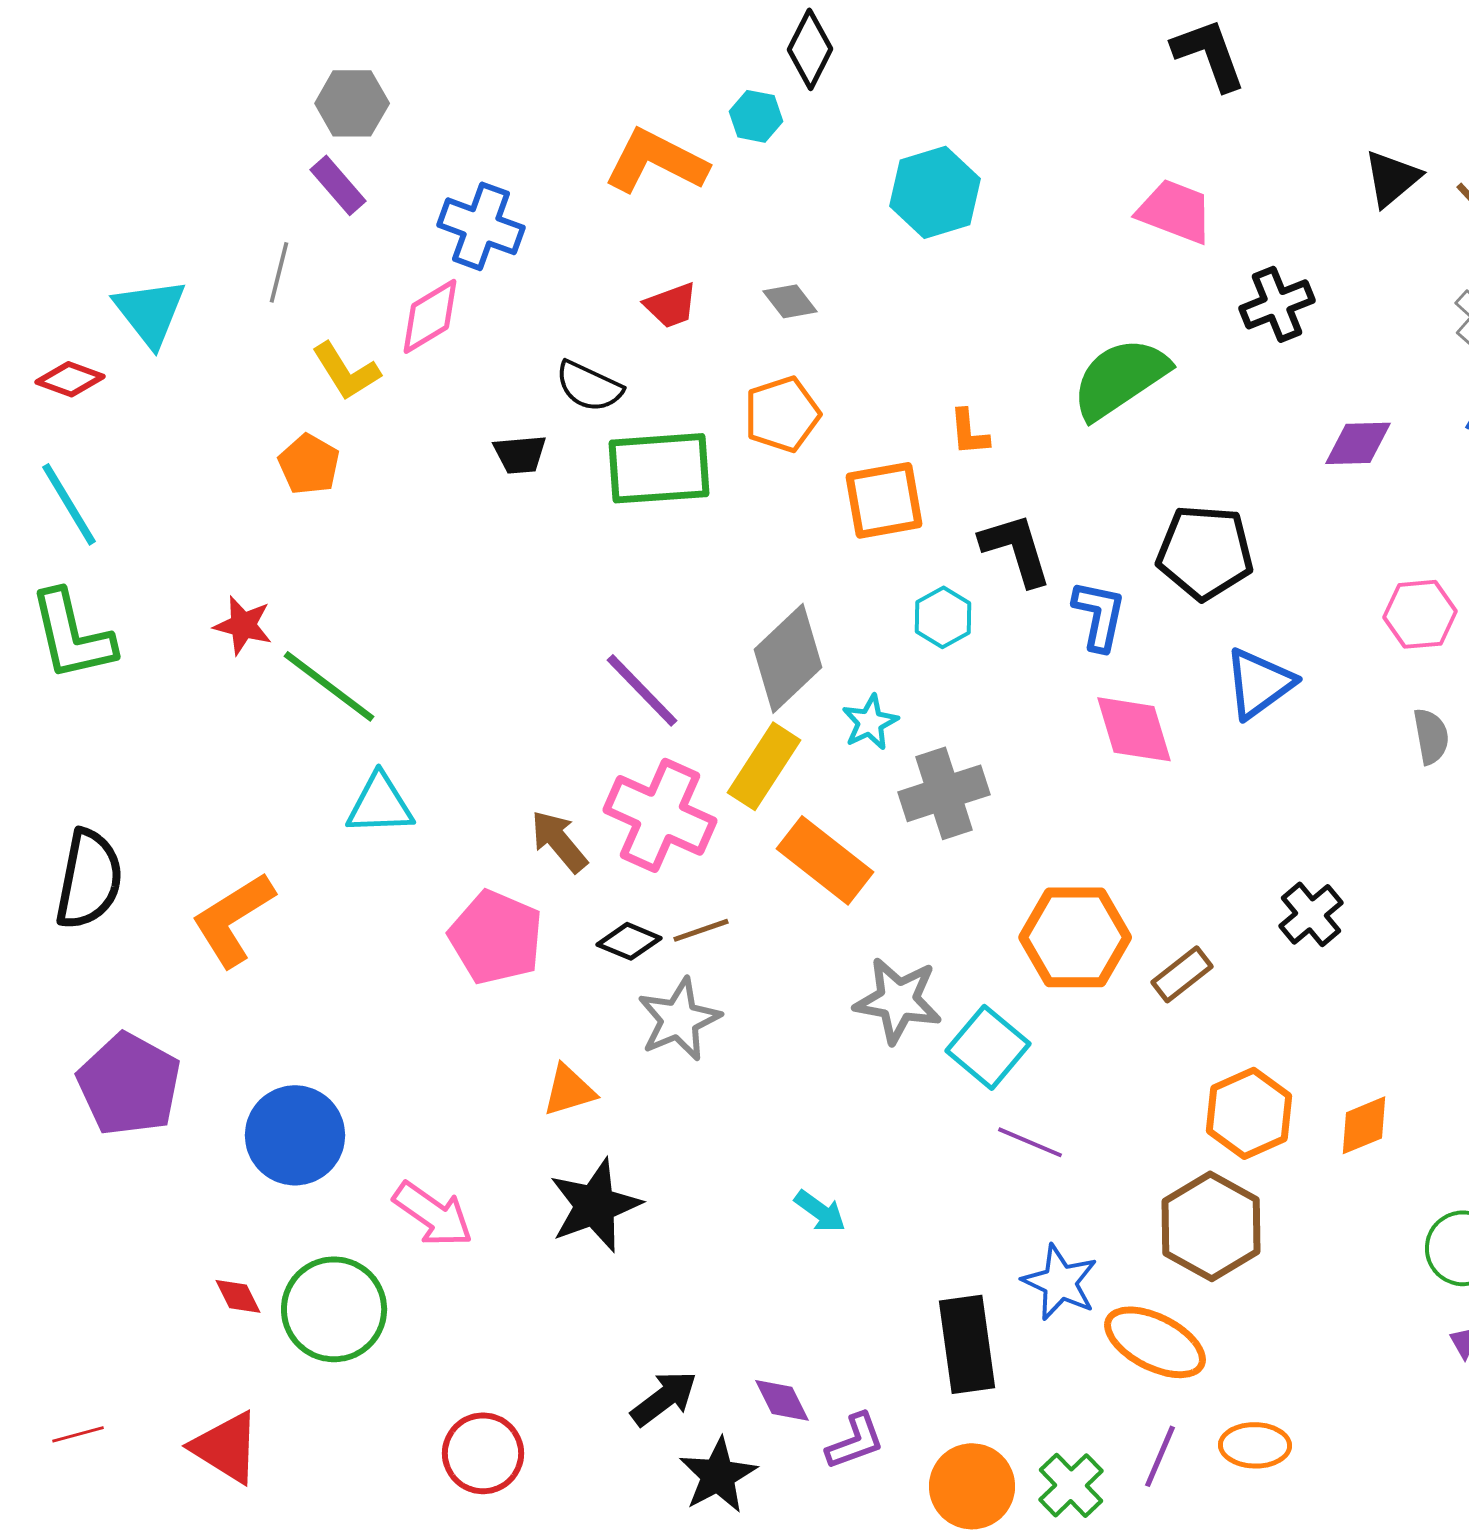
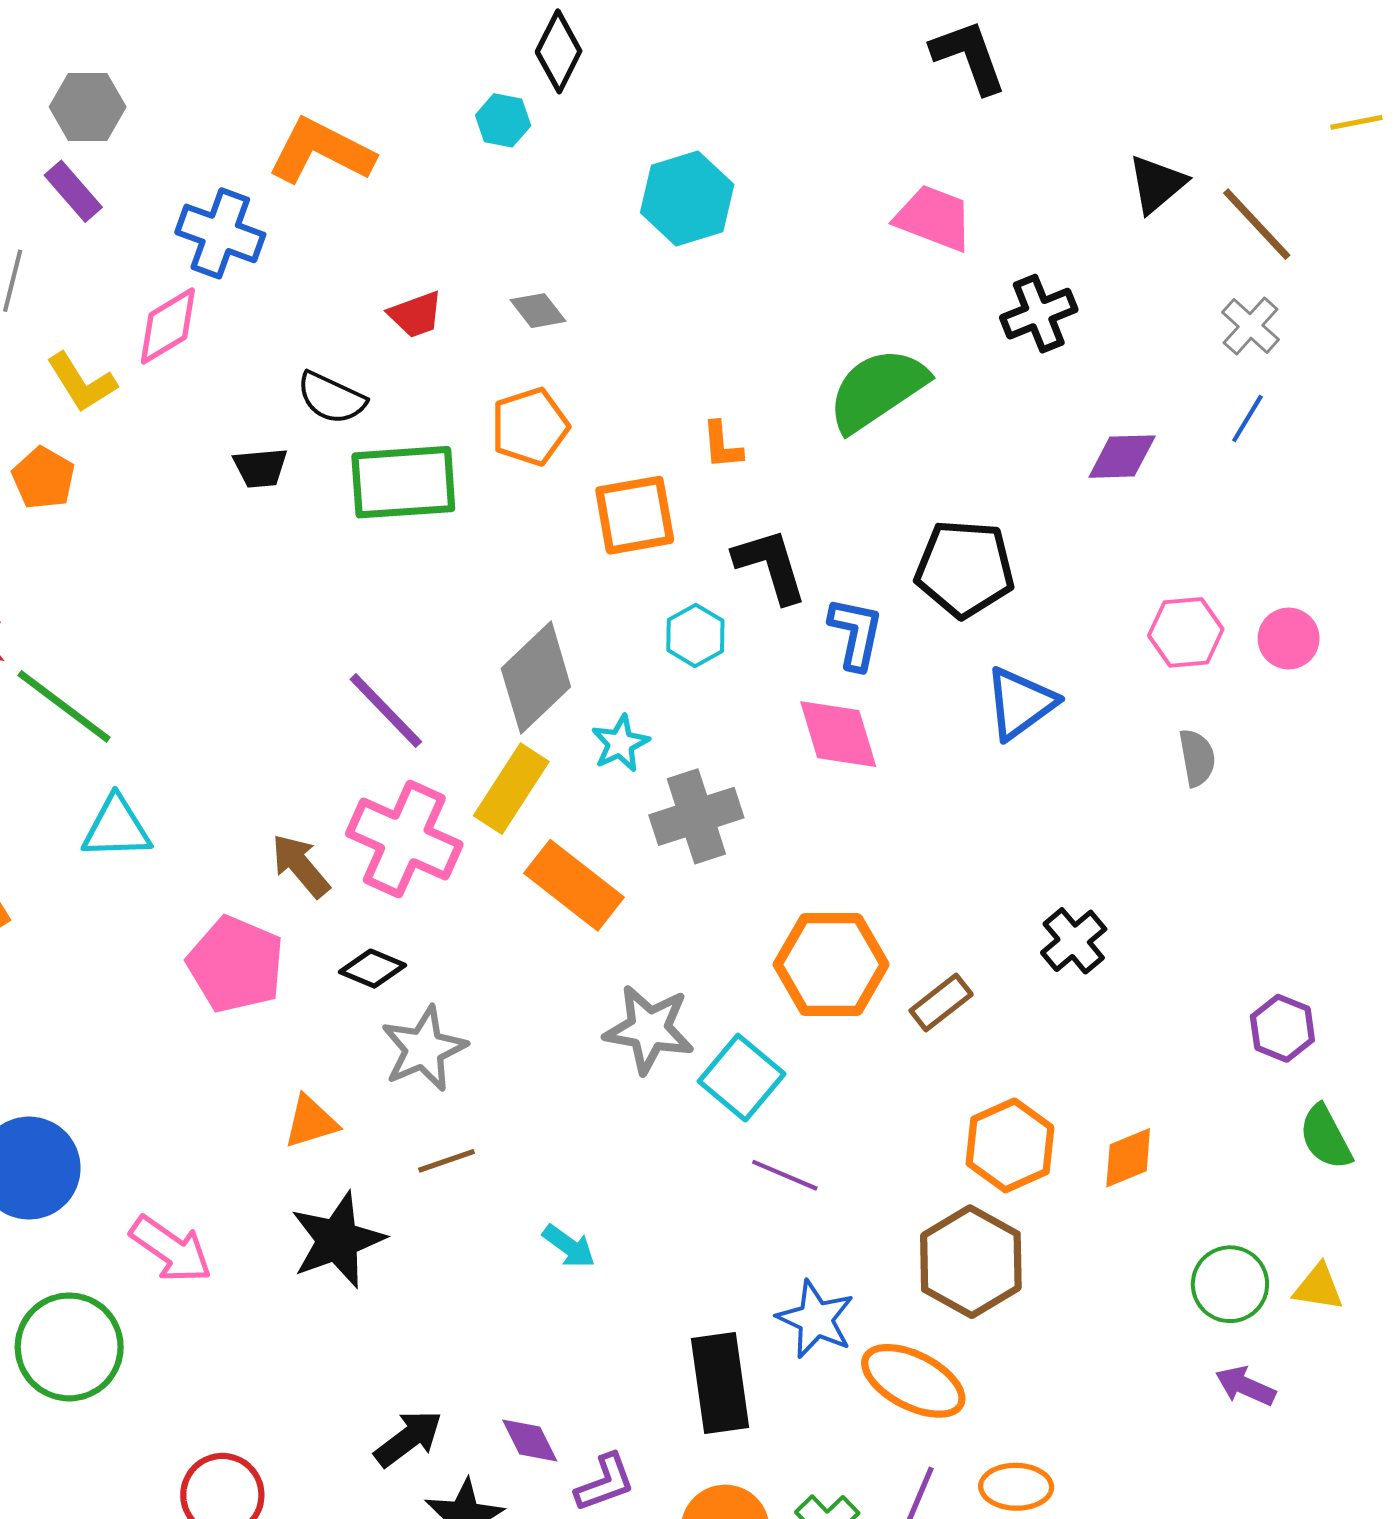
orange L-shape: (656, 161) -> (321, 151), moved
pink diamond: (1134, 729) -> (838, 734), moved
brown line: (701, 930) -> (447, 1161), moved

